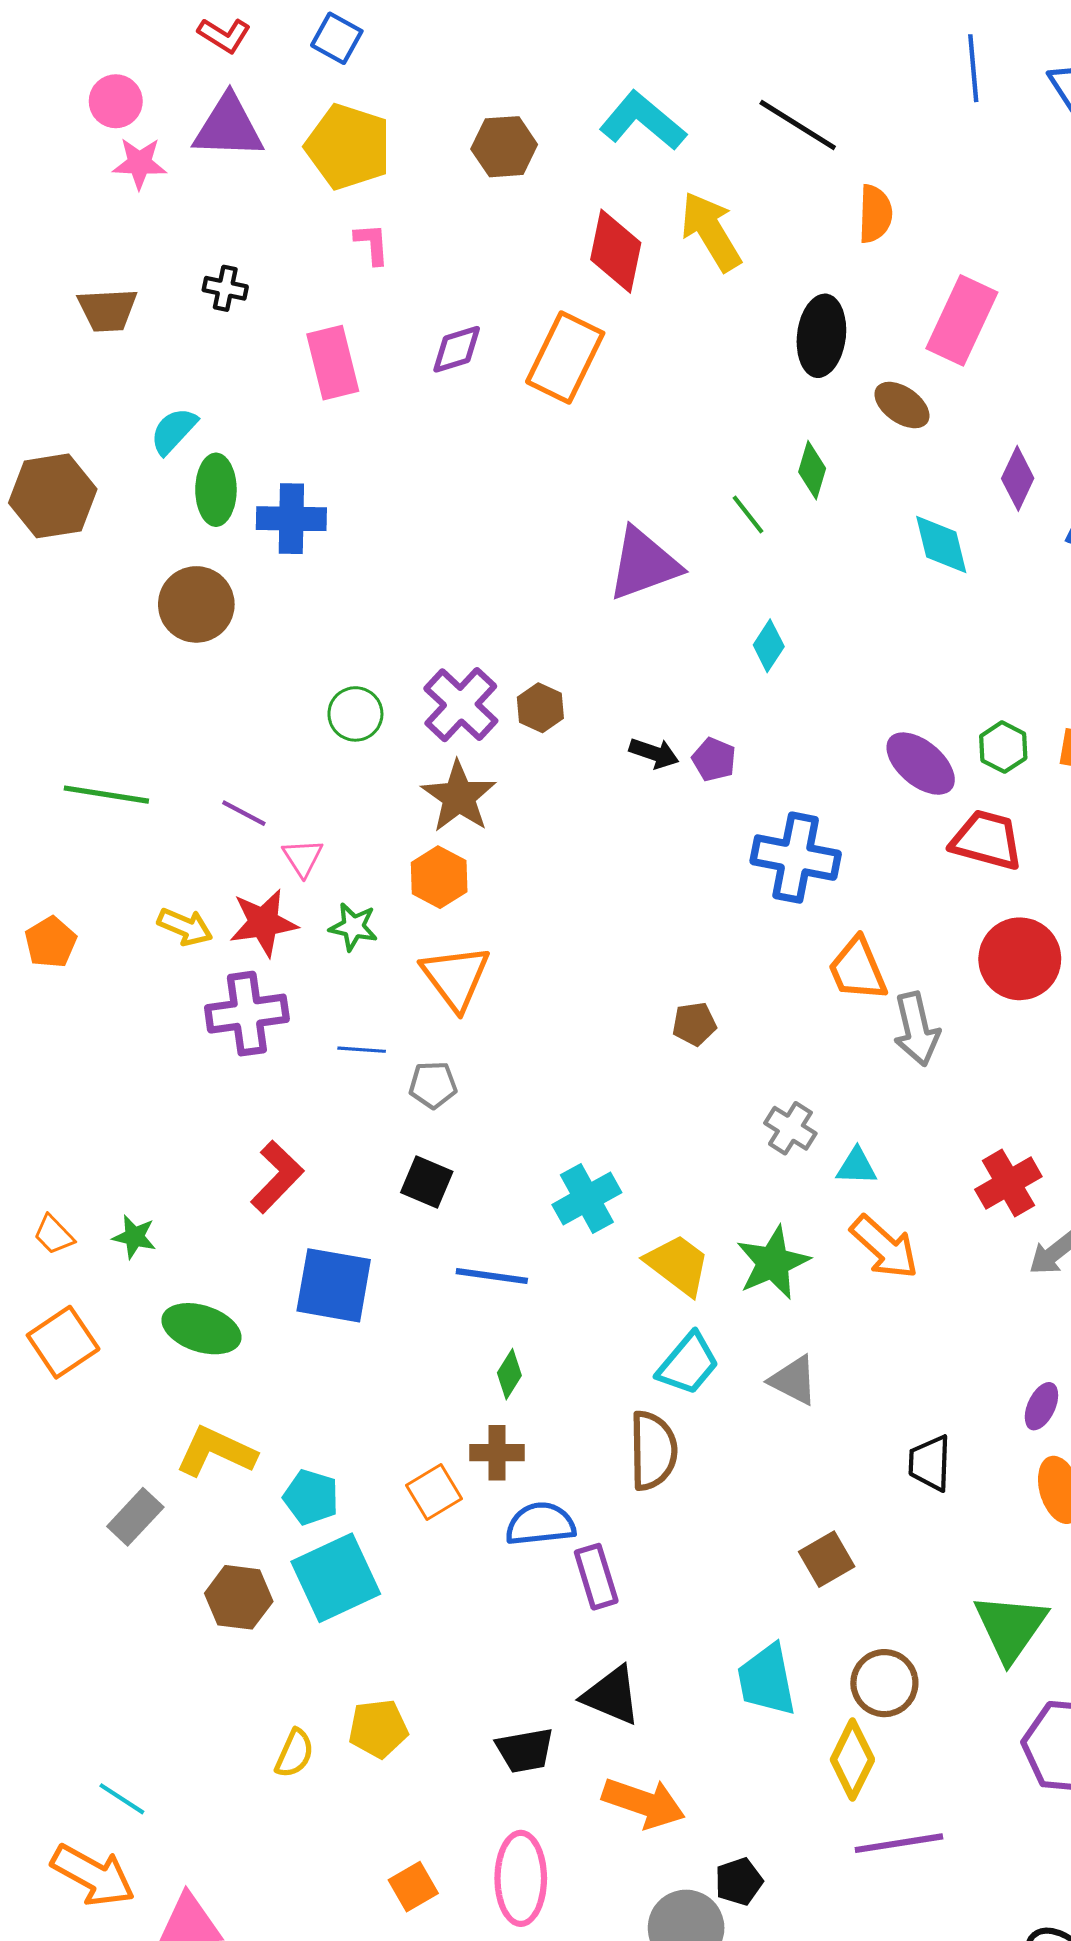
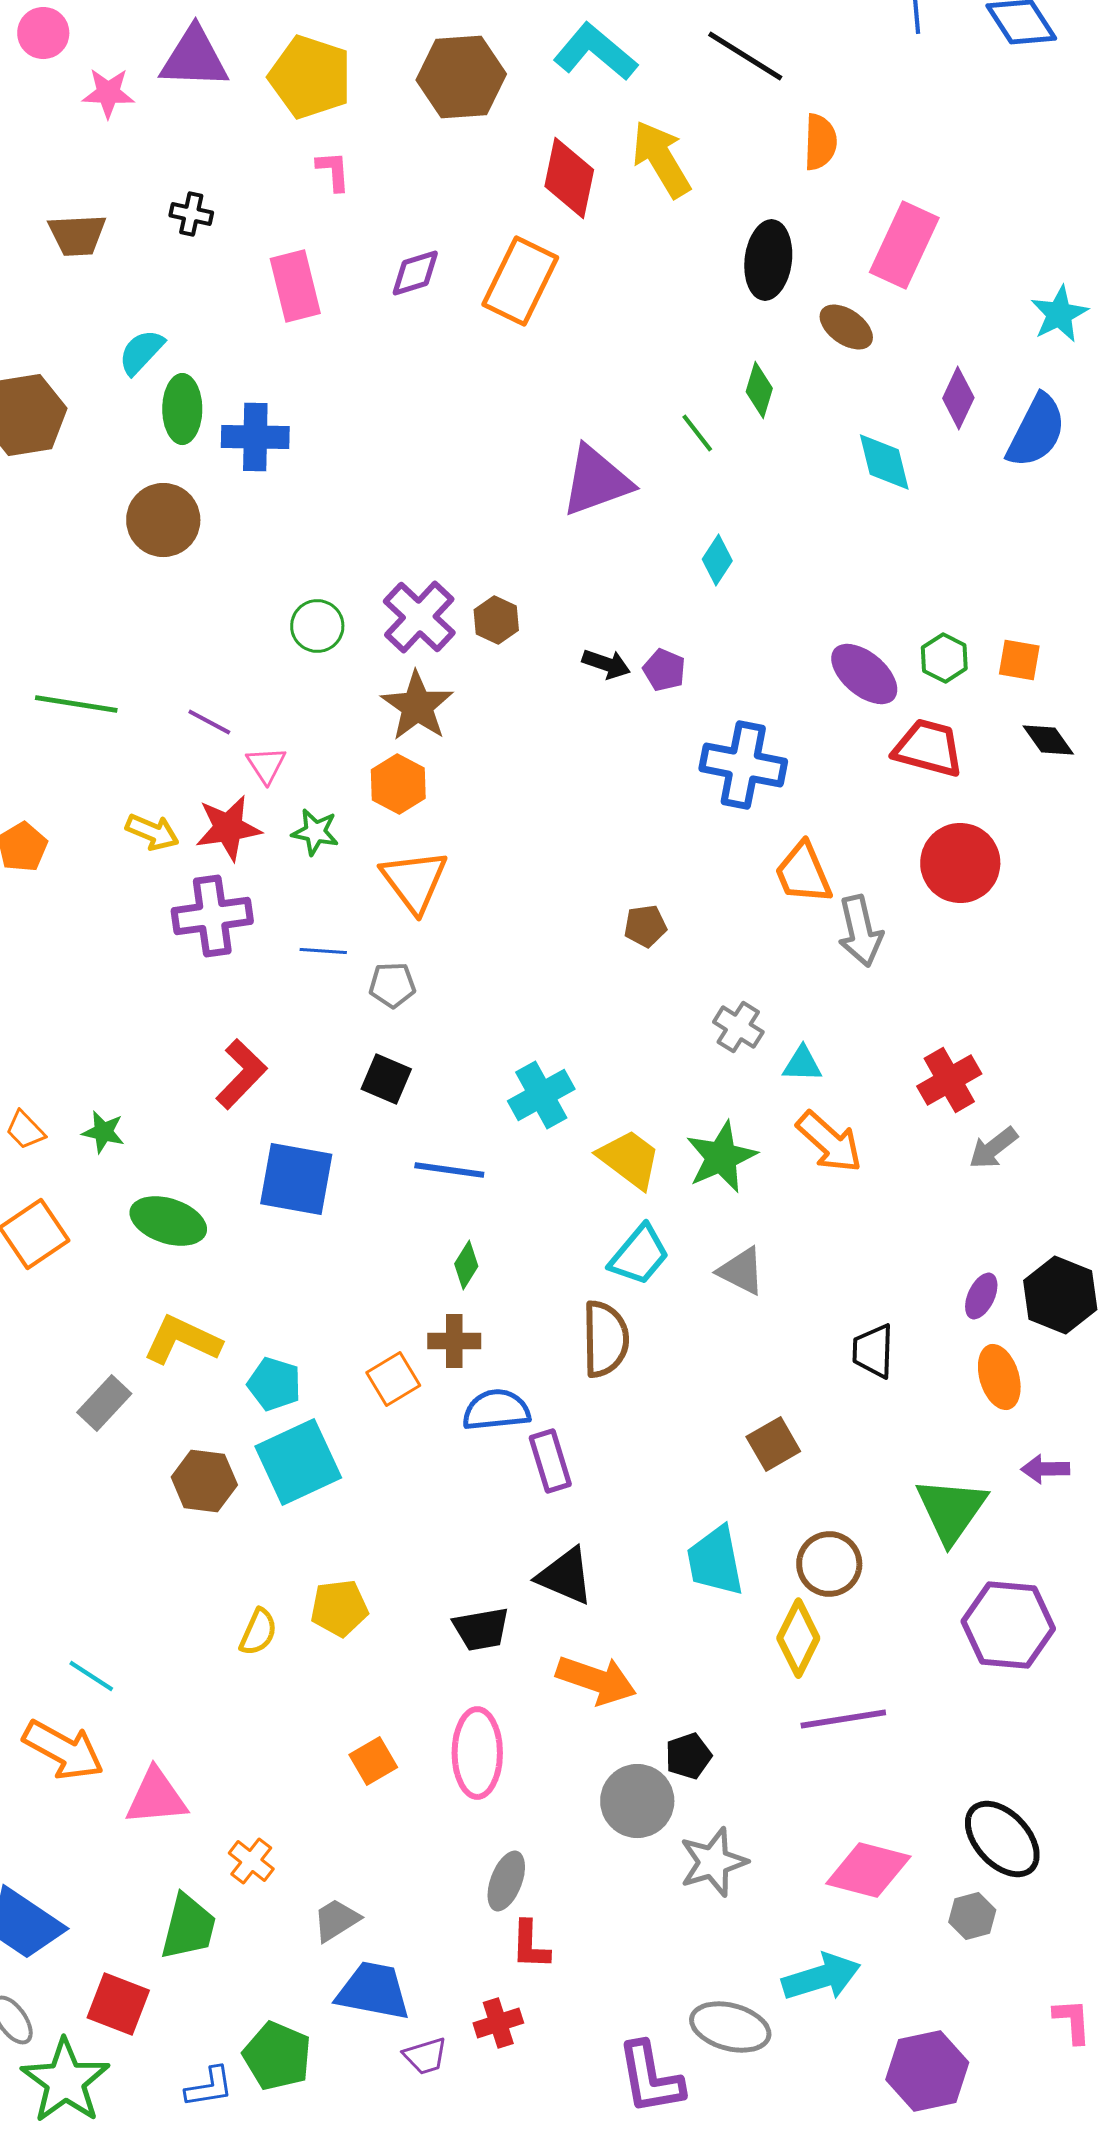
pink circle: (116, 101) -> (43, 33), moved
brown hexagon: (504, 147) -> (461, 77), size x1.4

